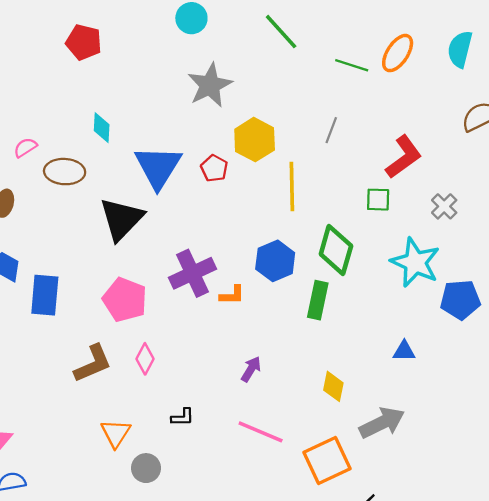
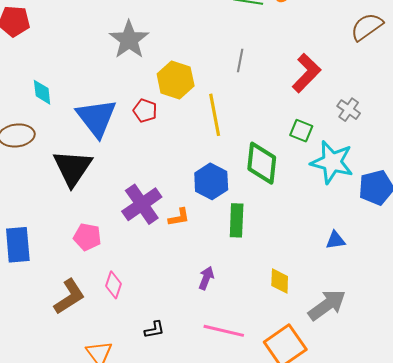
green square: (378, 200) -> (301, 131), moved, turned 30
pink pentagon: (125, 300) -> (87, 237), size x0.7
green rectangle: (318, 300) -> (237, 220), moved

